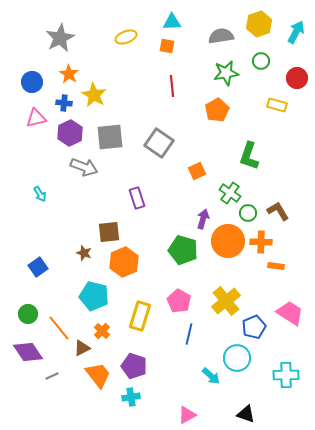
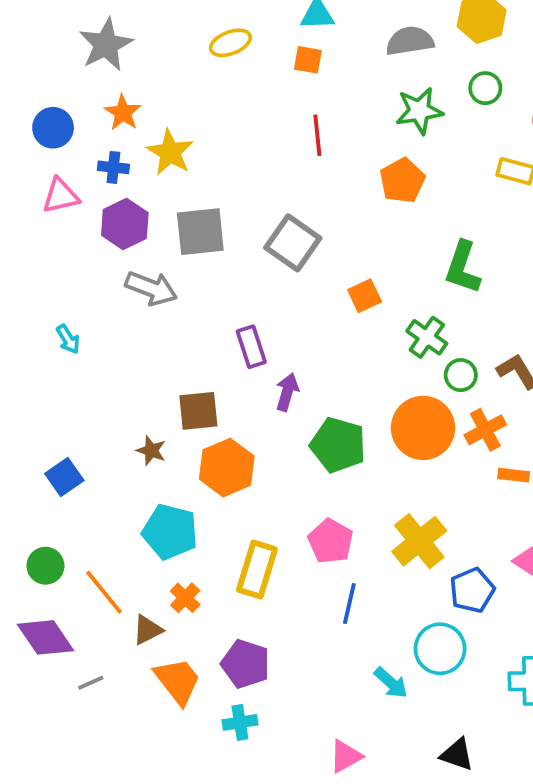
purple arrow: (203, 219) -> (287, 392), moved
orange cross: (261, 242) -> (485, 430), turned -30

